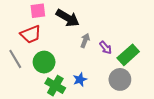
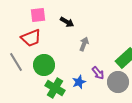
black arrow: (68, 18) -> (67, 22), size x0.6
purple arrow: (106, 48) -> (98, 73), moved

